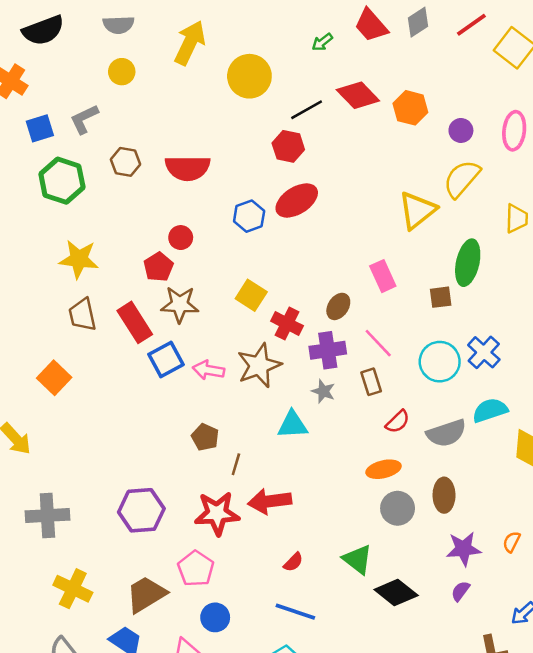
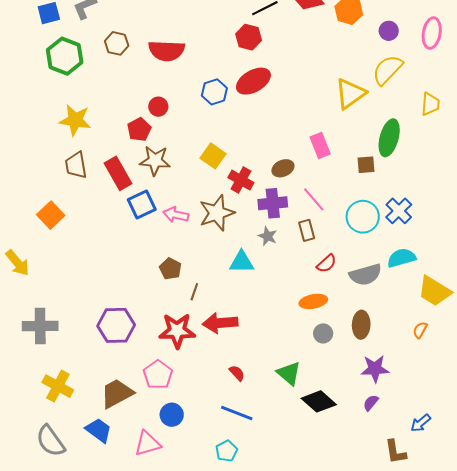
brown ellipse: (338, 306) -> (283, 168), turned 30
gray circle: (398, 508) -> (323, 333), size x0.7
orange semicircle: (512, 542) -> (420, 330), moved
red semicircle: (293, 562) -> (237, 373), turned -90

